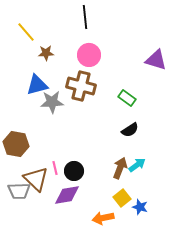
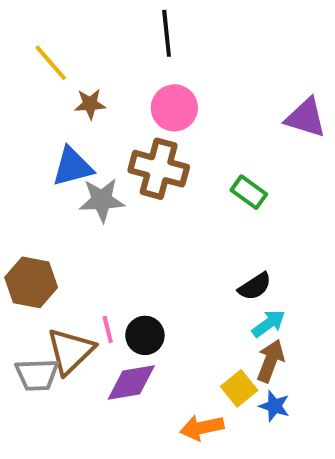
black semicircle: (130, 130) -> (255, 286), moved
brown arrow: (120, 168) -> (270, 361), moved
brown triangle: (36, 179) -> (70, 351), turned 32

